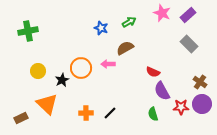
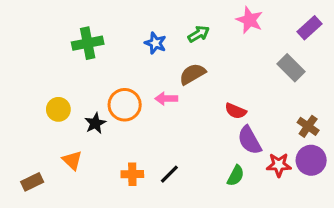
purple rectangle: (188, 15) -> (310, 28), moved
green cross: (28, 31) -> (88, 43), moved
orange triangle: (47, 104) -> (72, 160), size x0.6
green semicircle: (153, 114) -> (236, 176), turned -136

